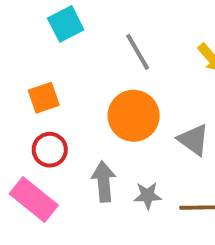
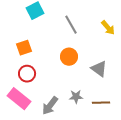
orange circle: (134, 116) -> (69, 57), size x0.7
gray arrow: (104, 182) -> (50, 106), moved, turned -138

